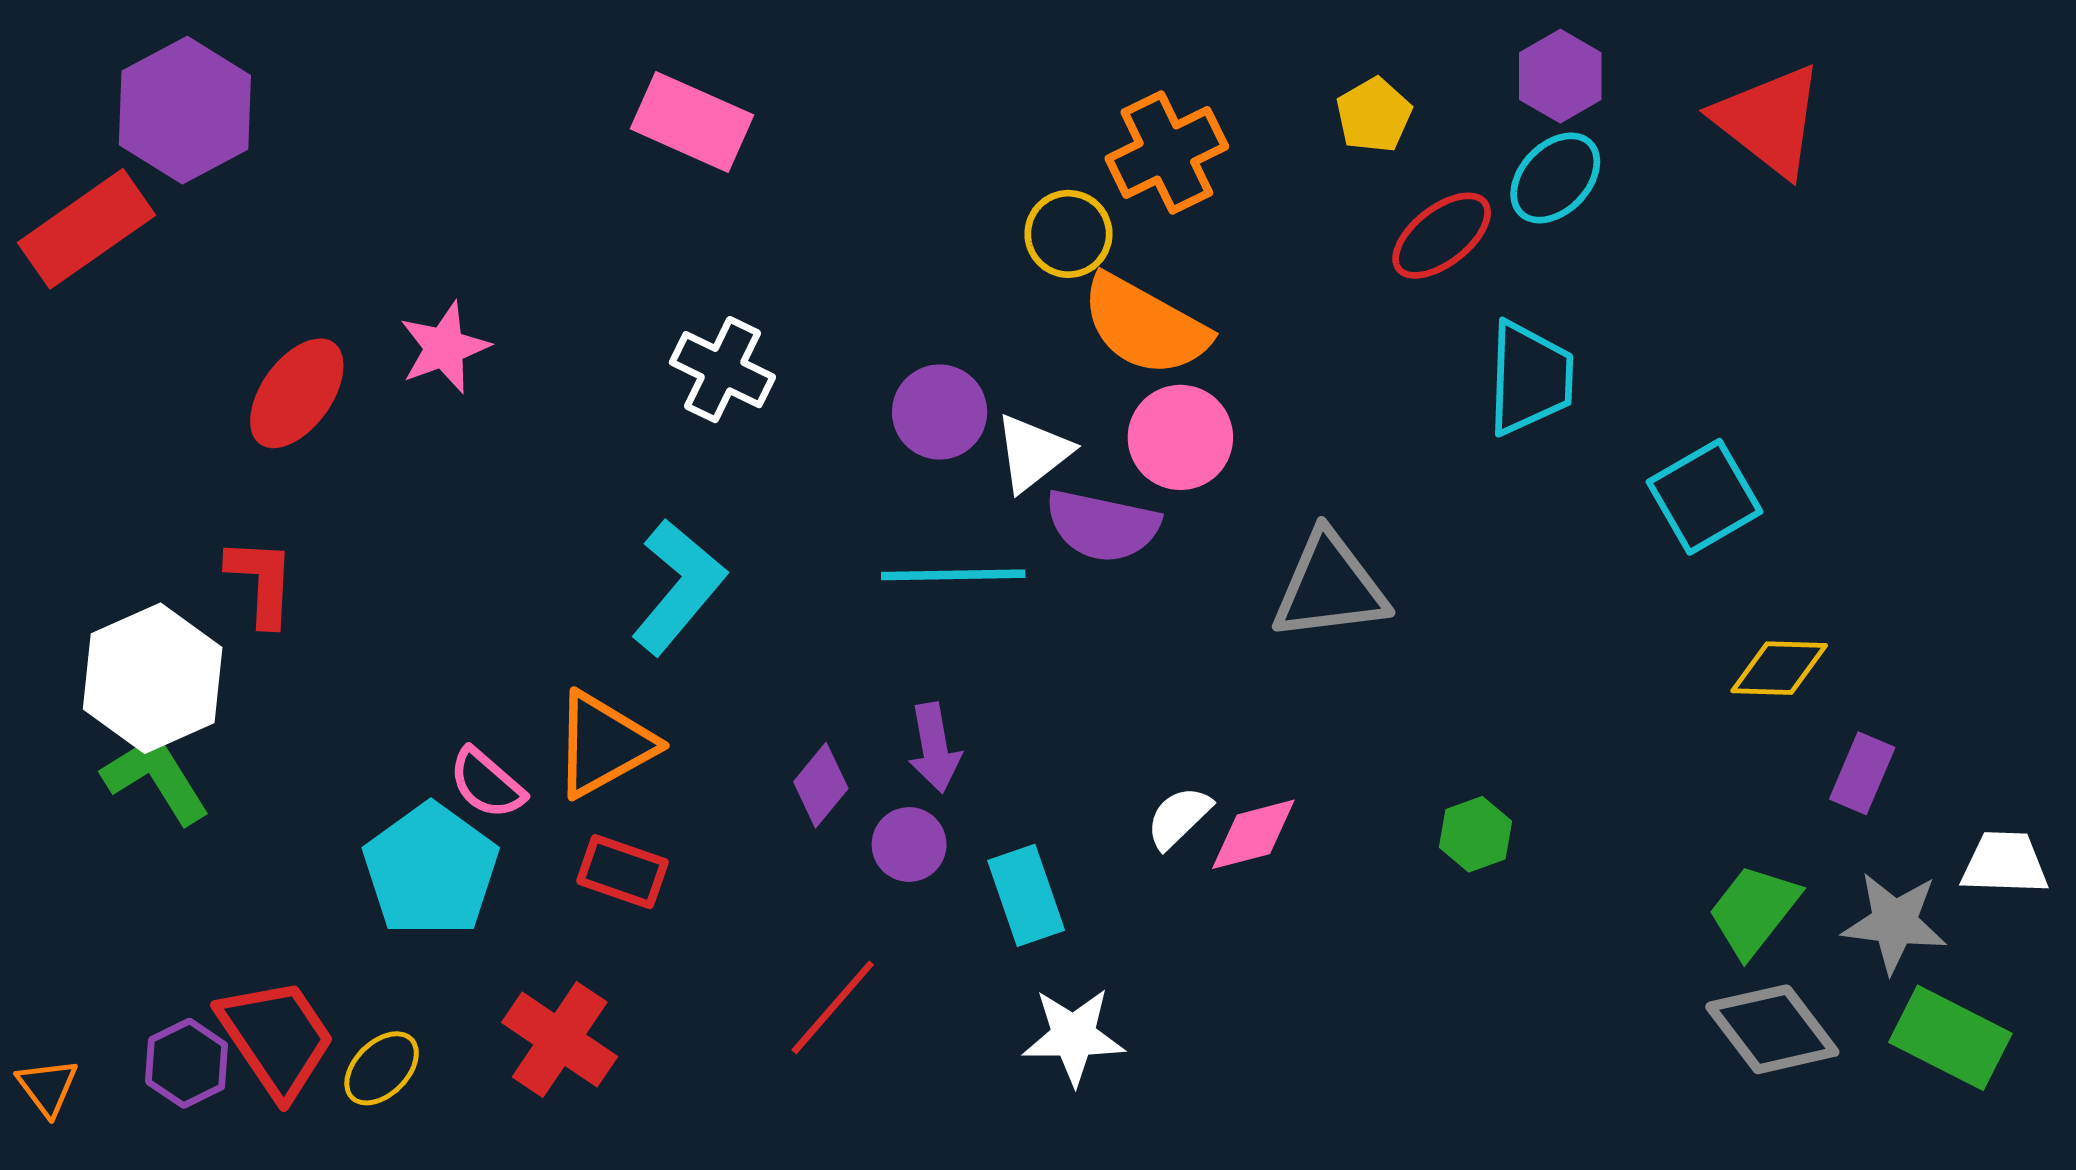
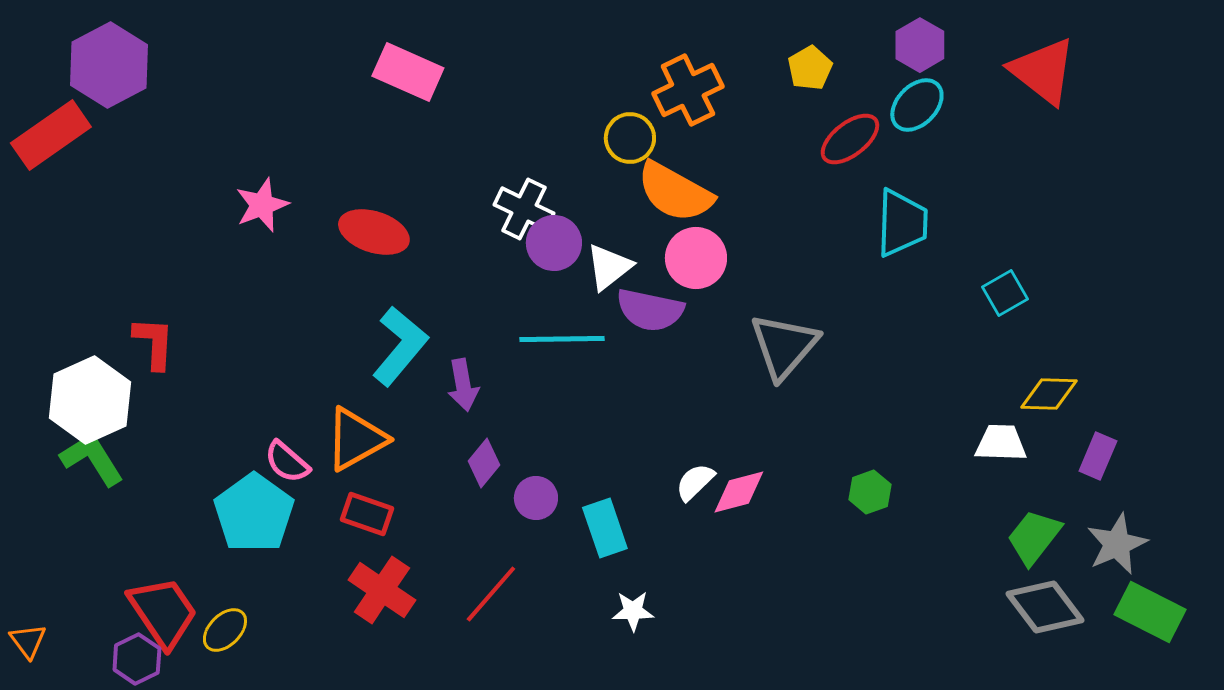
white cross: (722, 370) -> (524, 209), moved
red ellipse: (297, 393) -> (374, 232), moved, turned 72
cyan square: (1704, 497) -> (1005, 293), size x0.7
gray triangle: (1330, 587) -> (784, 346), turned -42
purple arrow: (934, 748) -> (463, 385), moved
white trapezoid: (2005, 863) -> (1001, 443), moved
gray star: (1894, 923) -> (1117, 544), turned -30
white star: (1074, 1036) -> (633, 611), size x0.7
red cross: (560, 1040) -> (382, 590), moved
purple hexagon: (187, 1063) -> (137, 659), moved

